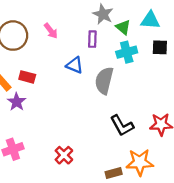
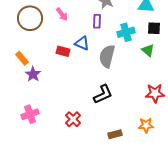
green triangle: (123, 27) -> (148, 50), moved
red rectangle: (27, 77) -> (63, 51), moved
black L-shape: (122, 126) -> (103, 94), moved, turned -85
orange star: (140, 162) -> (146, 125), moved, size x0.7

